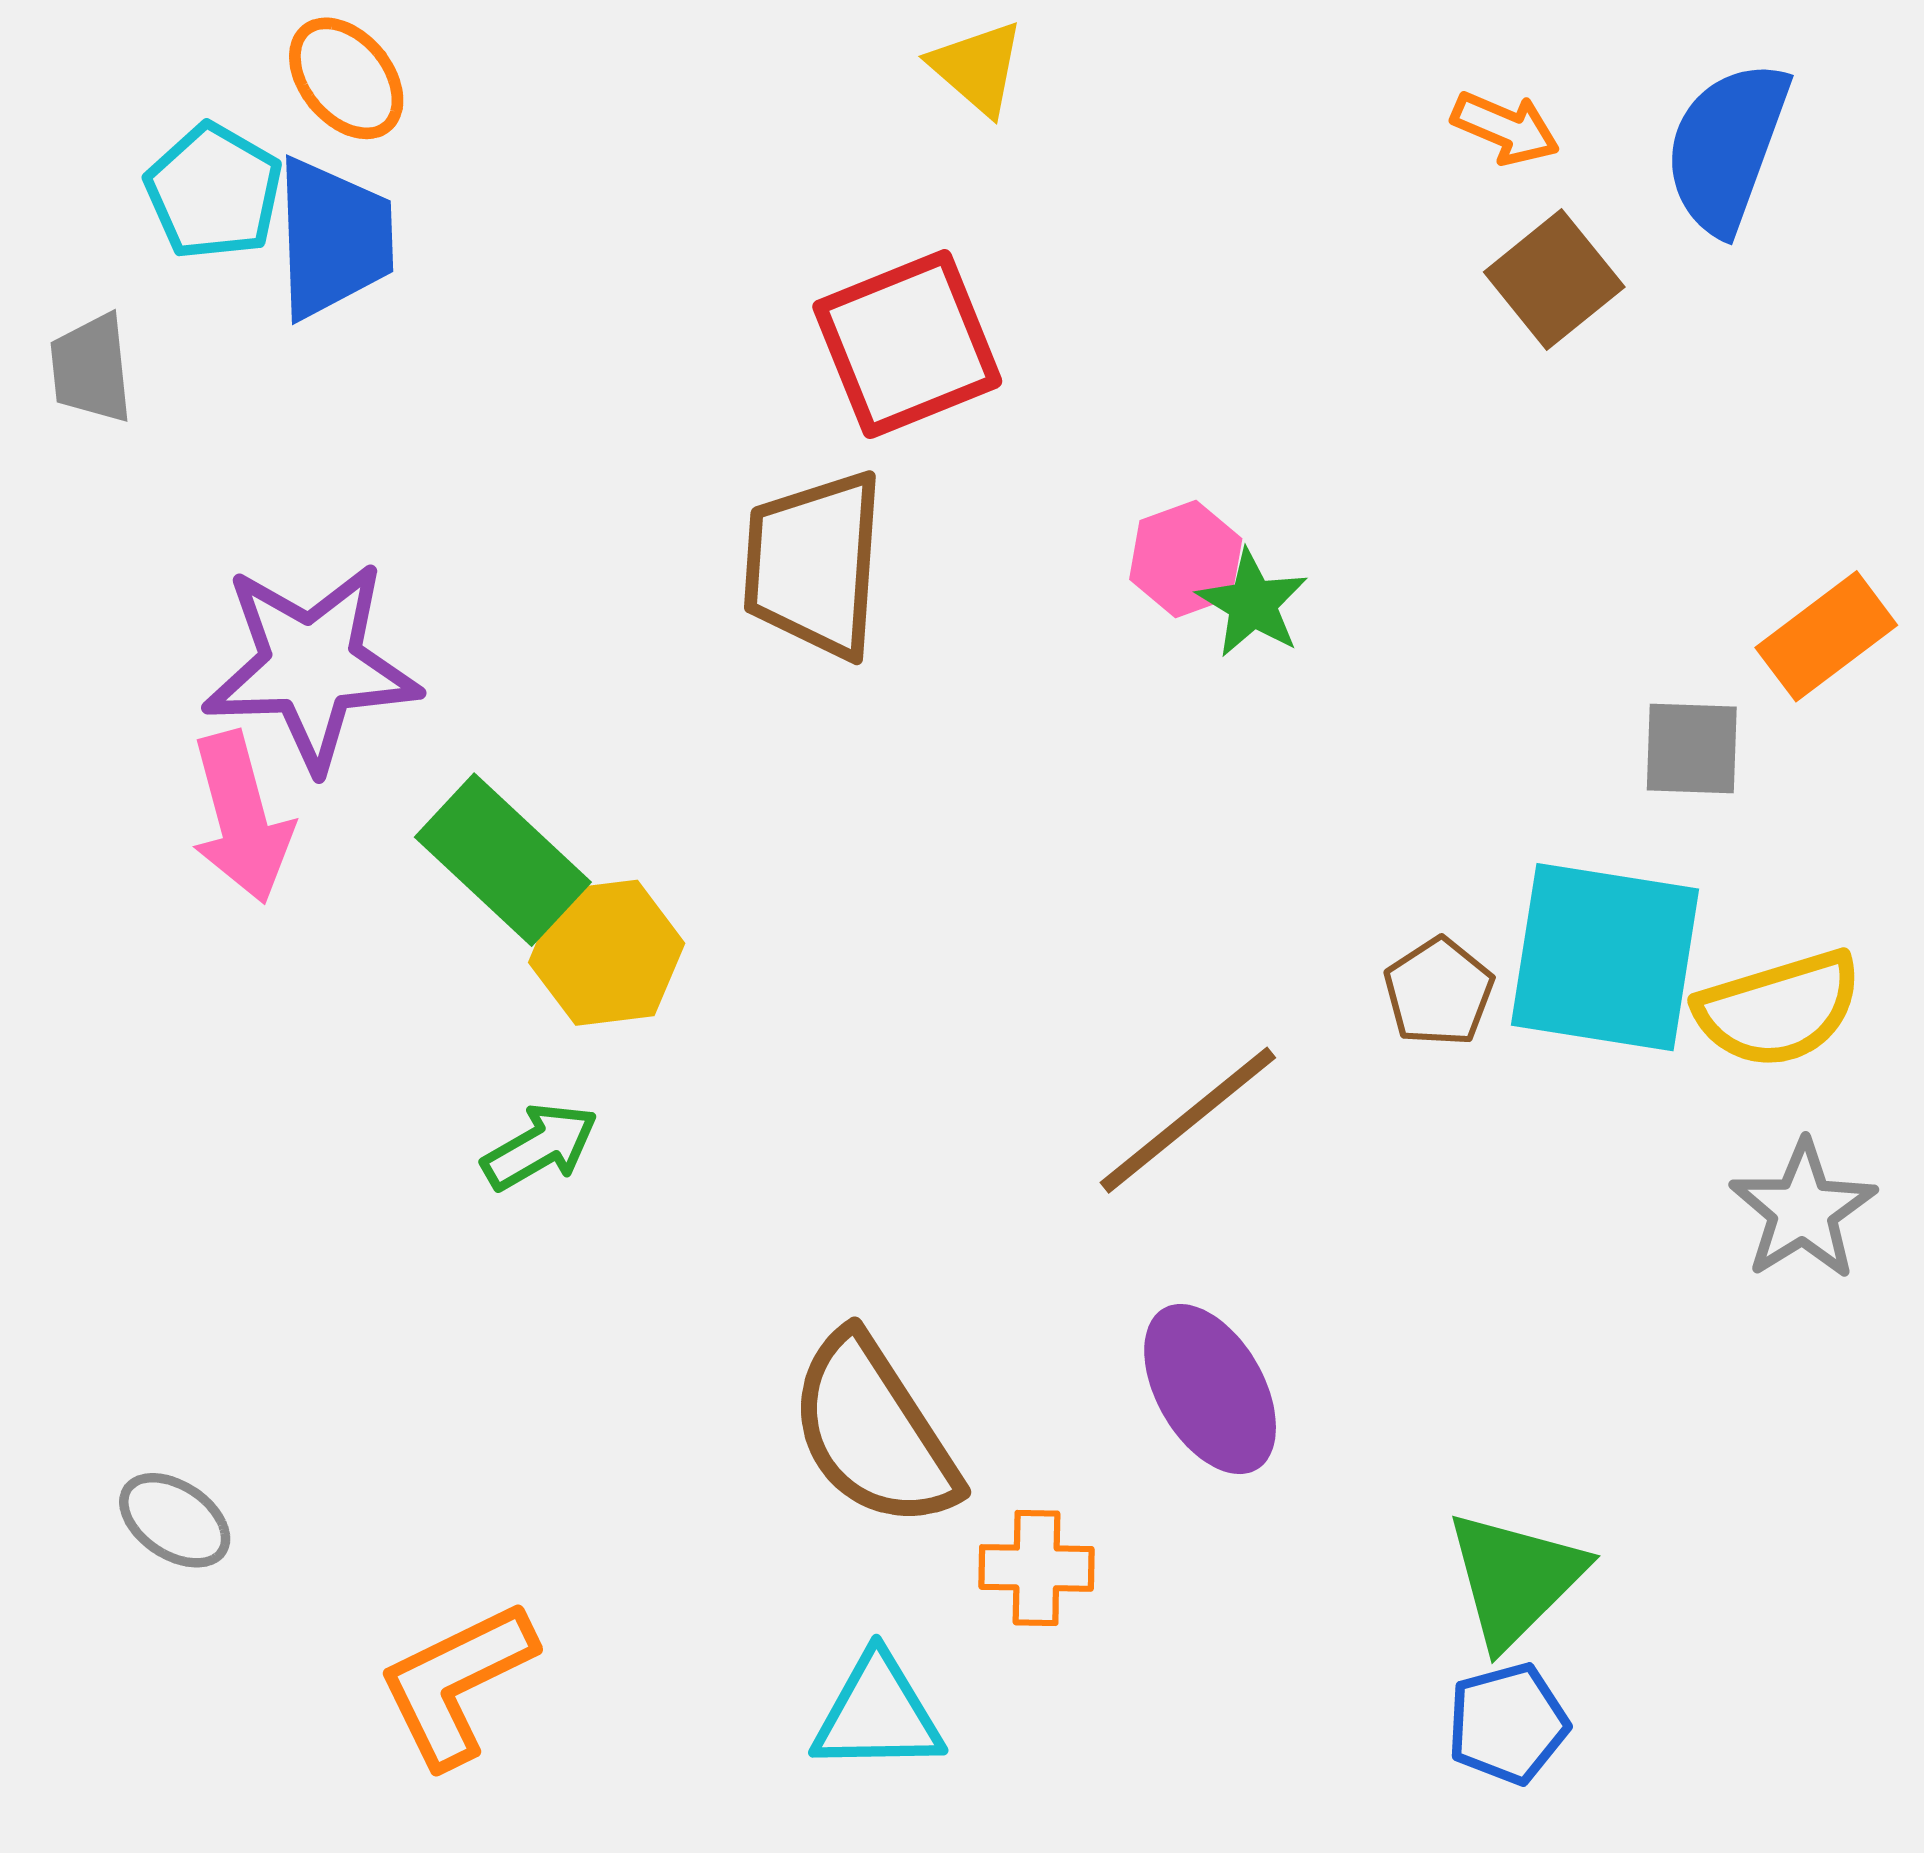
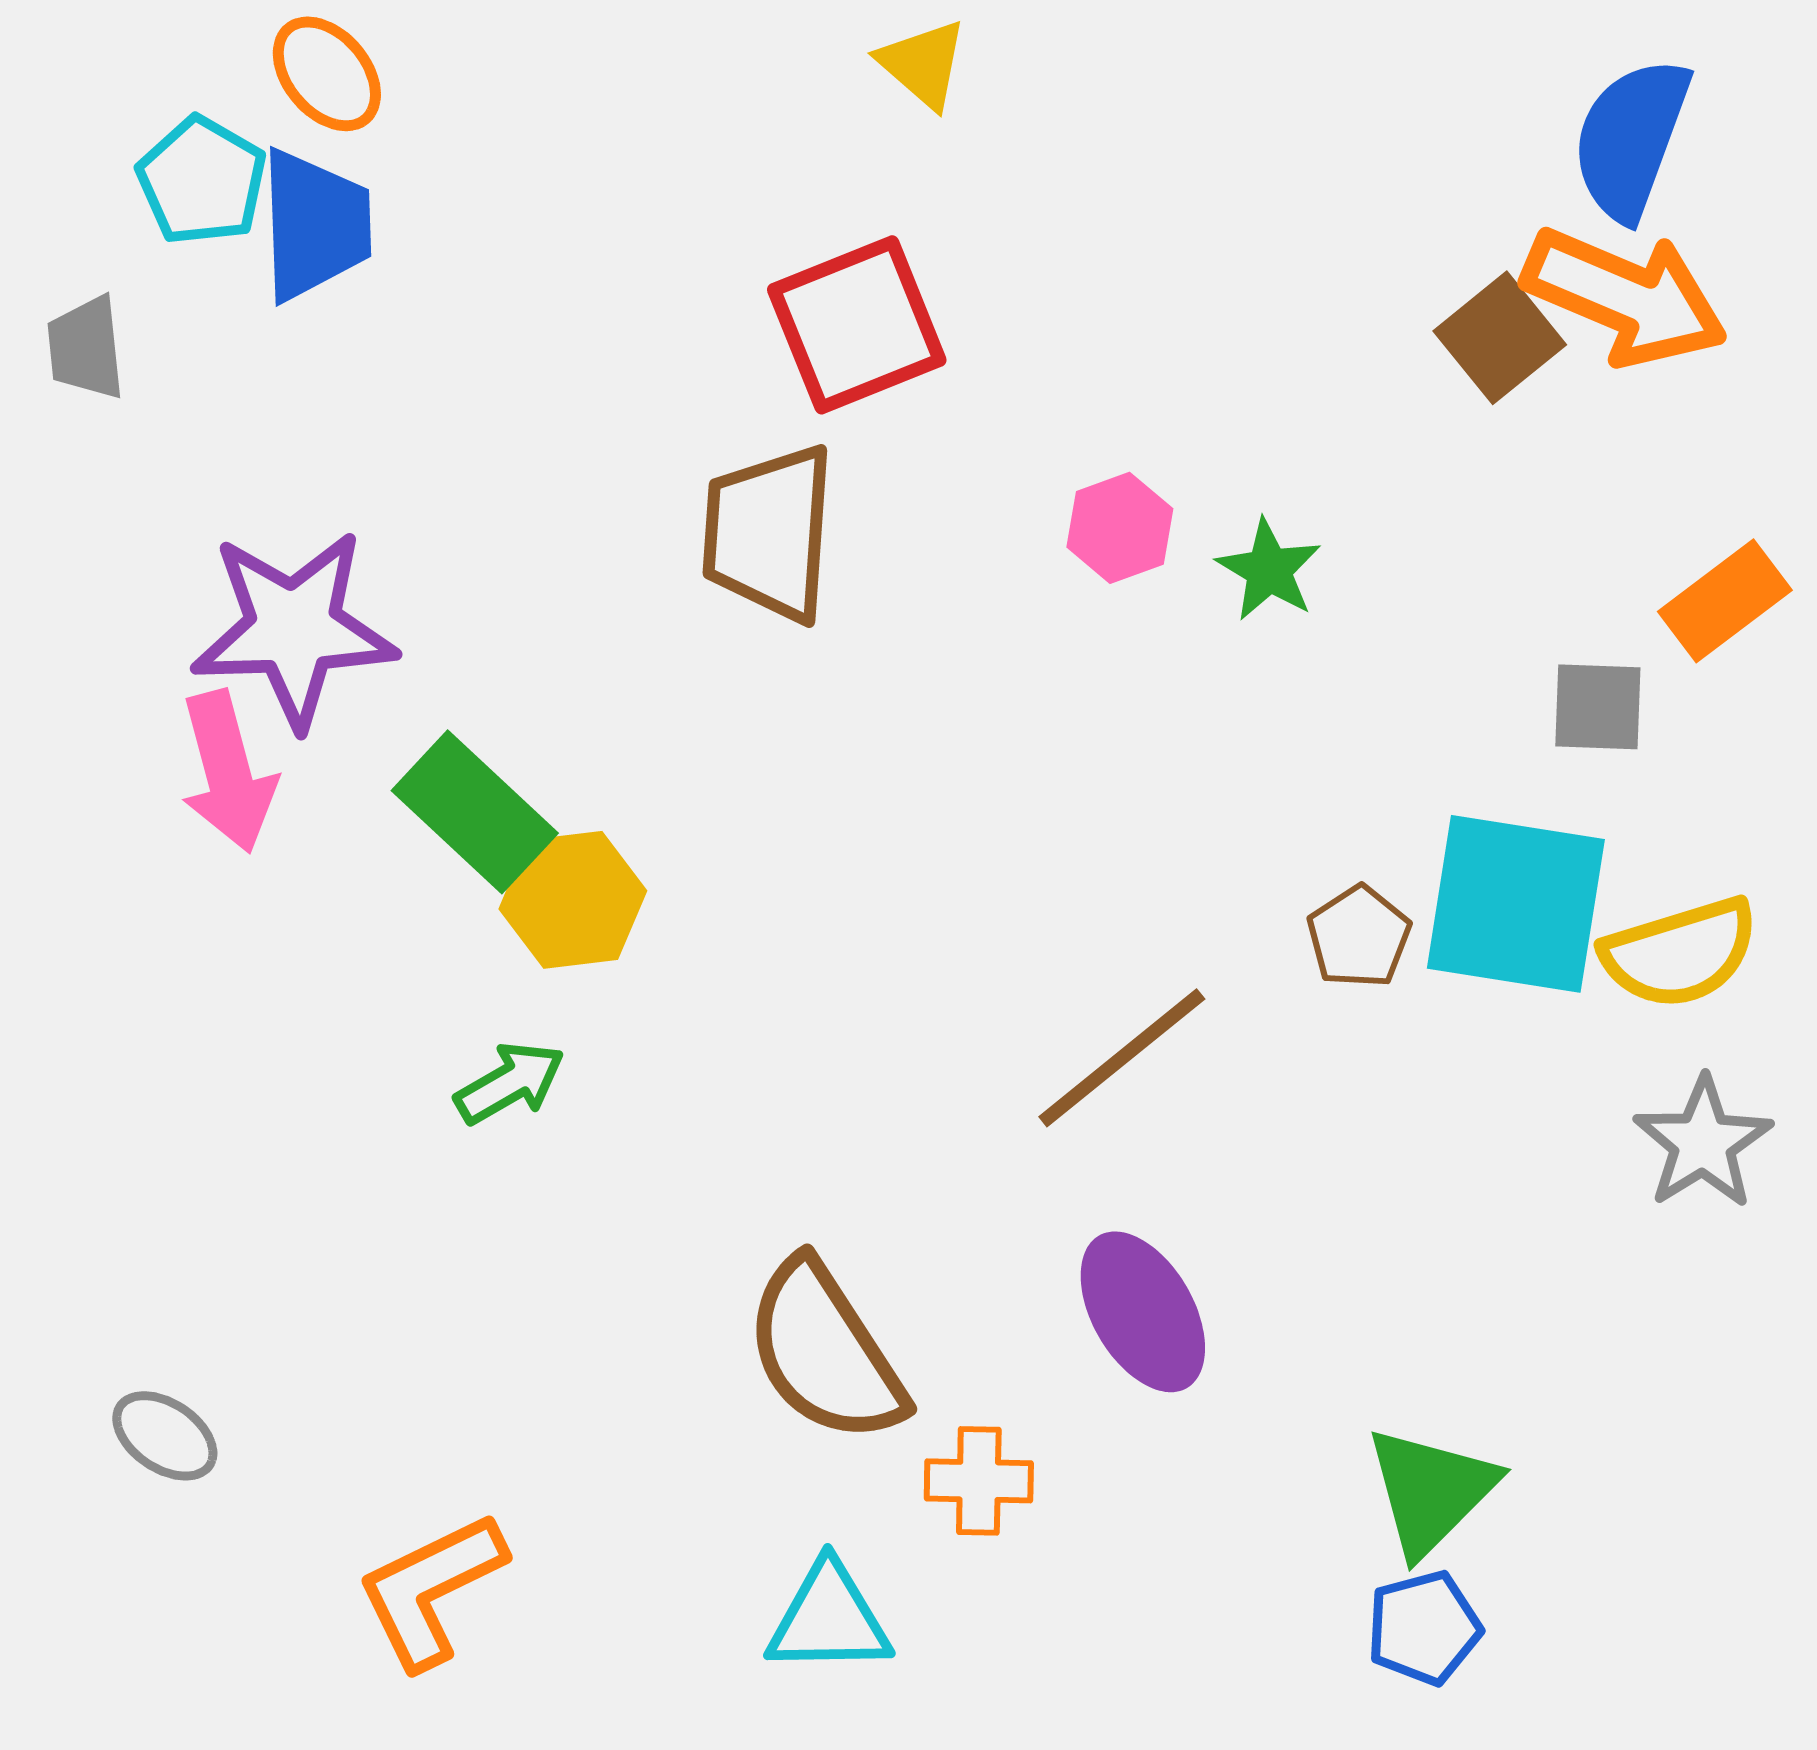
orange arrow: (1505, 128) -> (1625, 297), moved, size x2.0
brown square: (1554, 279) -> (1500, 338), moved
green star: (1252, 603) -> (1269, 570), moved

